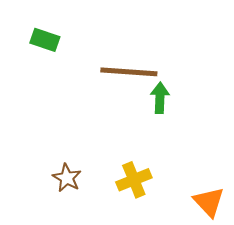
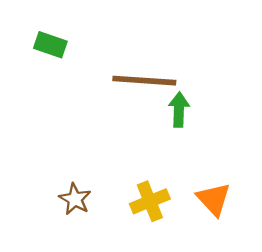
orange triangle: (209, 202) -> (214, 199), moved

